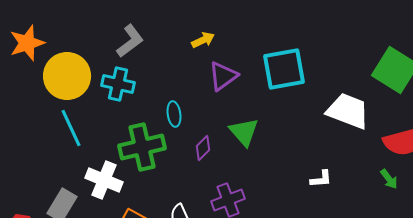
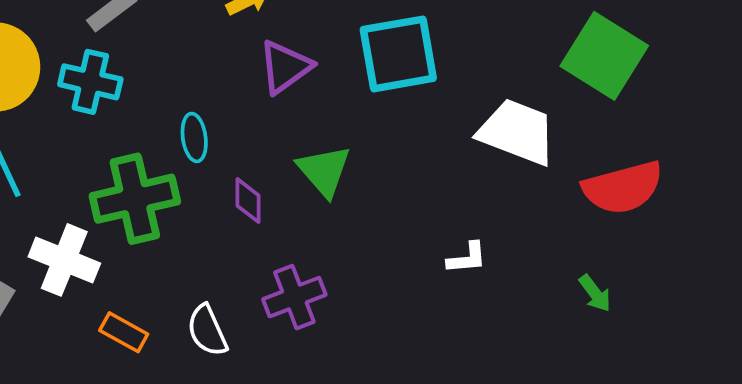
purple diamond: (203, 148) -> (248, 201), turned -45
green arrow: (389, 179) -> (595, 293), moved

